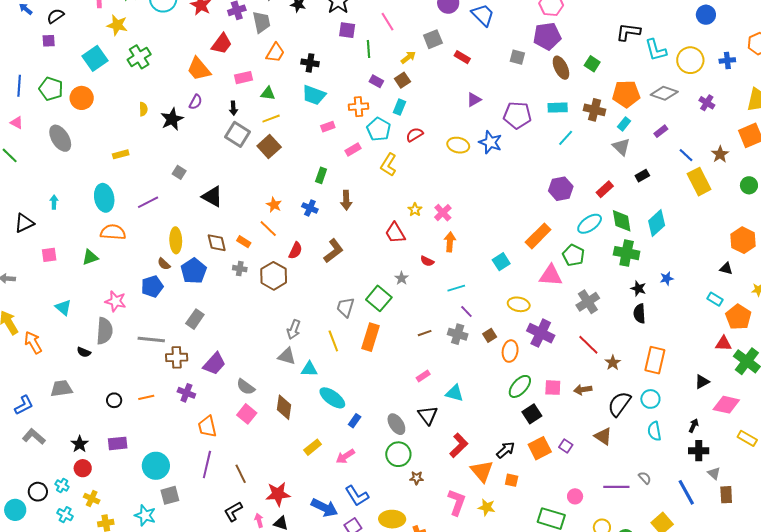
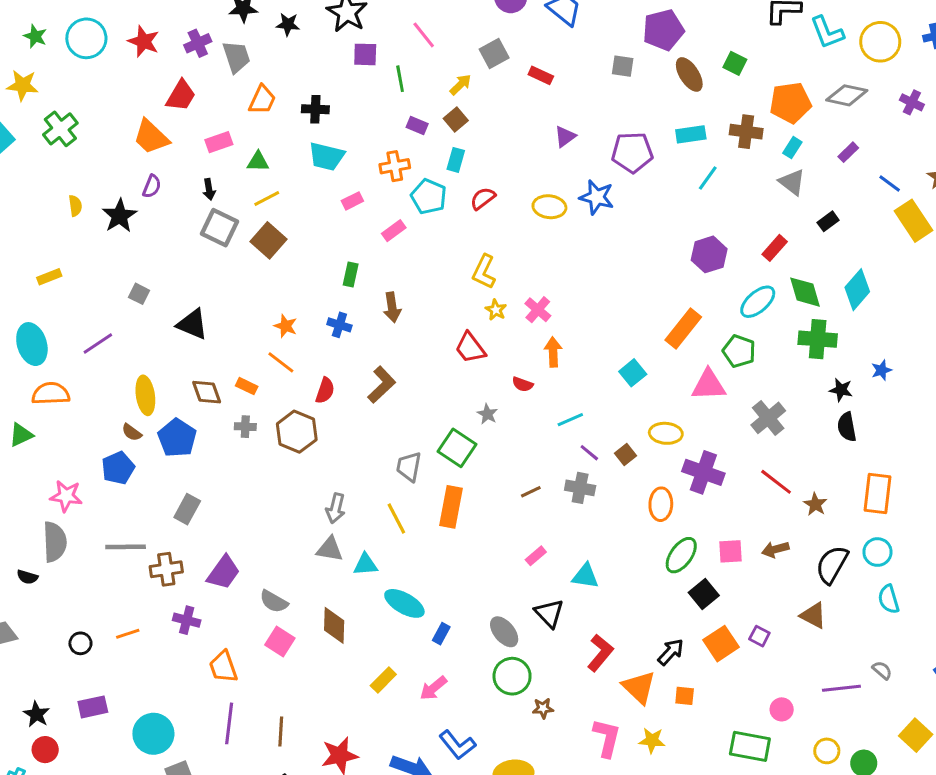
yellow L-shape: (388, 165) -> (484, 272), moved
brown square: (490, 335) -> (625, 454), moved
brown line: (241, 474) -> (281, 731), turned 36

